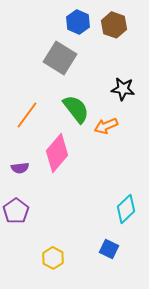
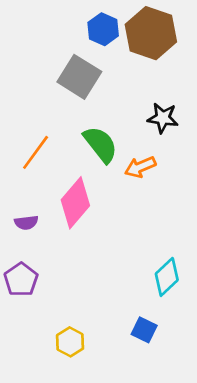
brown hexagon: (114, 25) -> (151, 33), size x1.5

